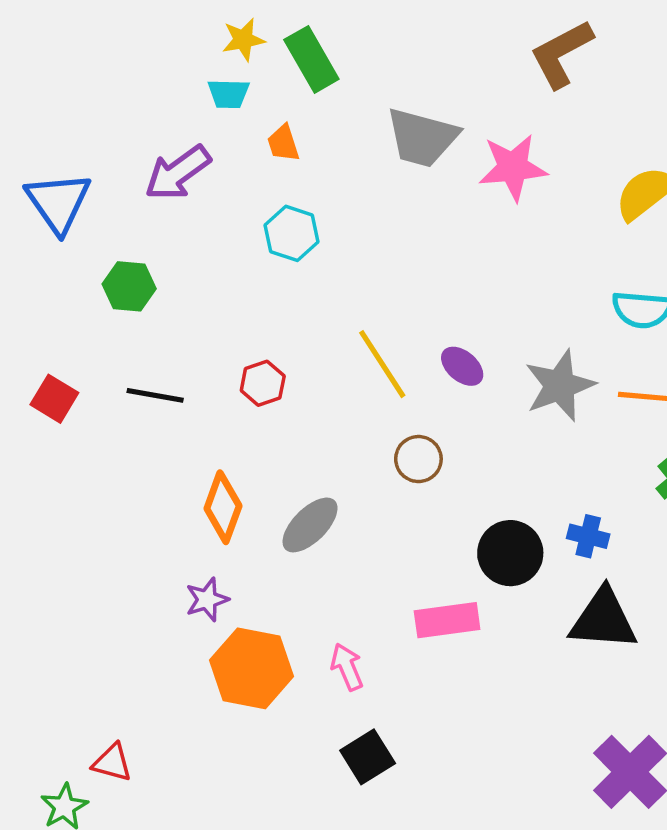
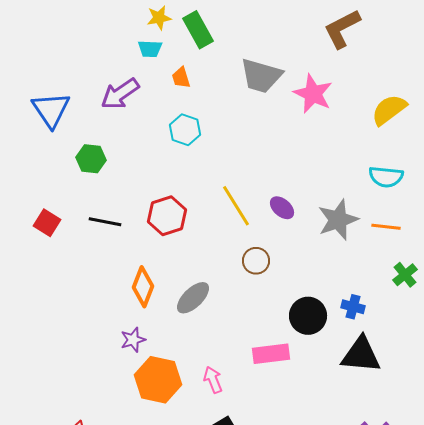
pink star: (513, 167) -> (313, 94), turned 30
red hexagon: (263, 383) -> (167, 216), size x1.5

